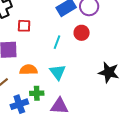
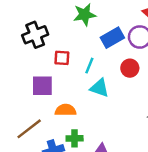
cyan line: (57, 42) -> (89, 66), moved
cyan triangle: (58, 72) -> (99, 88), moved, turned -36

